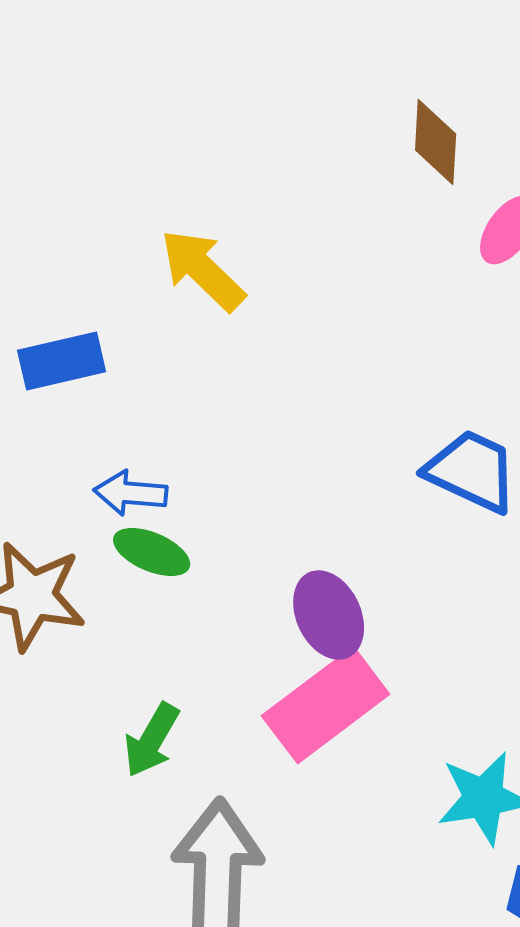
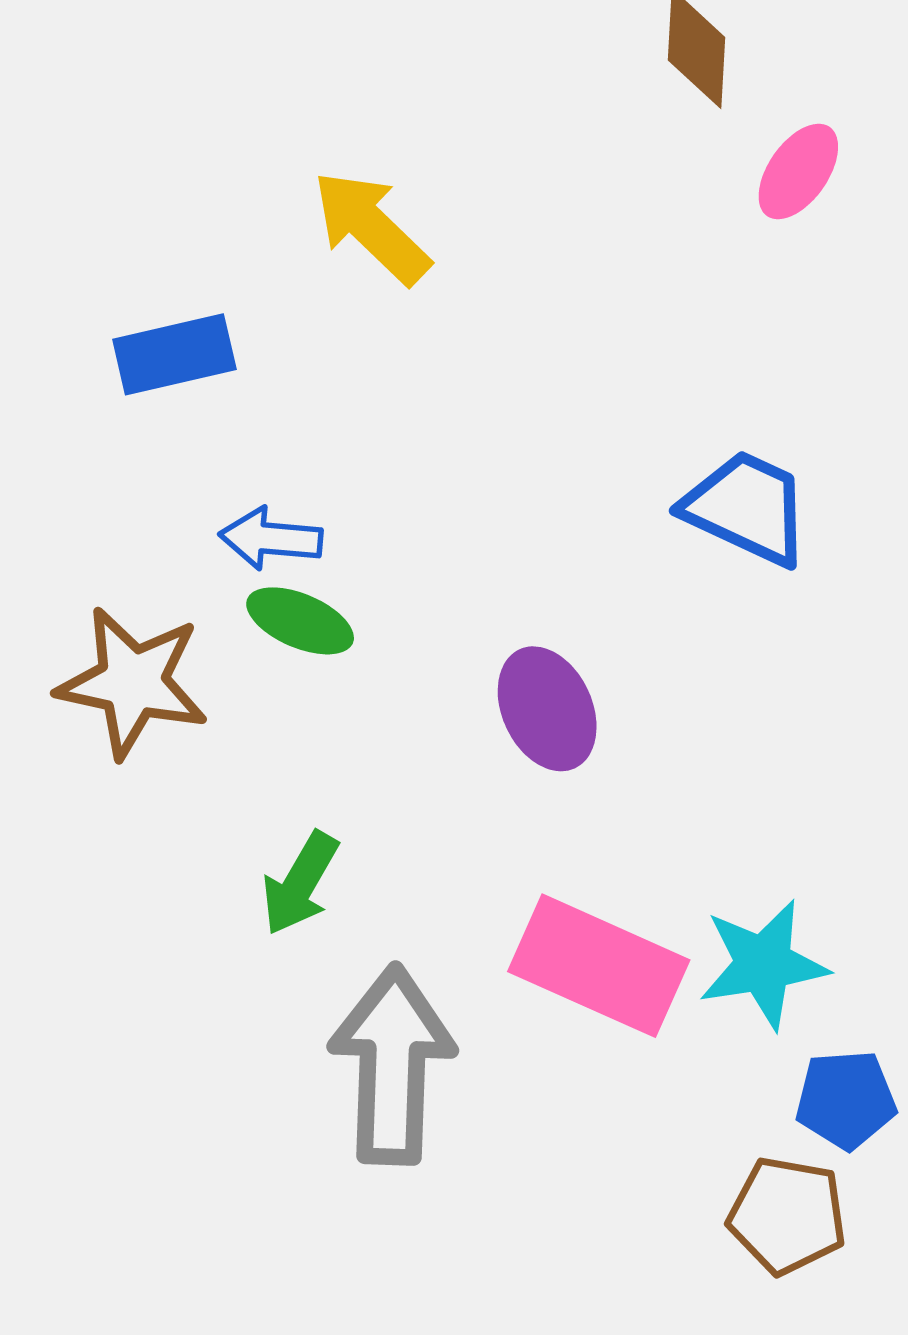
pink rectangle: (326, 705) -> (599, 966), moved, turned 61

